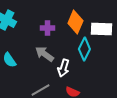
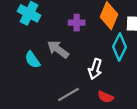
gray arrow: (44, 54) -> (58, 49), moved

